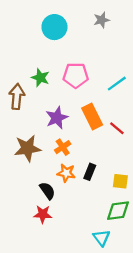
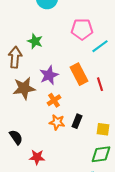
pink pentagon: (76, 75) -> (82, 29), moved
red line: (117, 128) -> (100, 84), turned 32
brown star: (27, 148) -> (24, 88), moved
black semicircle: (47, 191) -> (16, 137), moved

